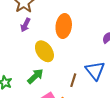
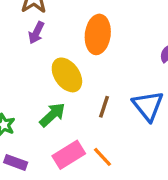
brown line: (73, 80) -> (104, 107), moved

